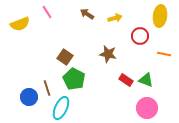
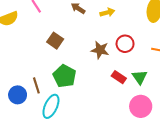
red circle: (140, 36) -> (125, 44), moved
brown square: (65, 57) -> (55, 41), moved
green triangle: (146, 80) -> (140, 77), turned 35

